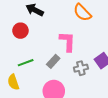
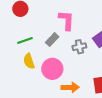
yellow semicircle: (13, 82) -> (29, 61), moved

